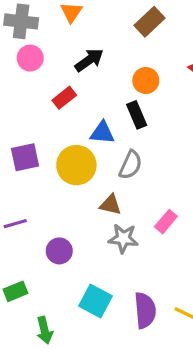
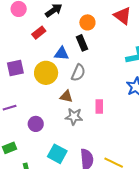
pink rectangle: (166, 222) -> (99, 107), turned -40

